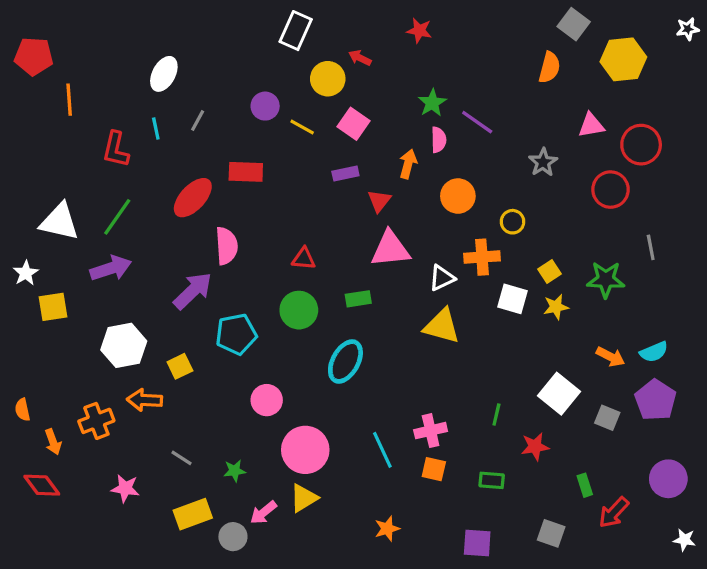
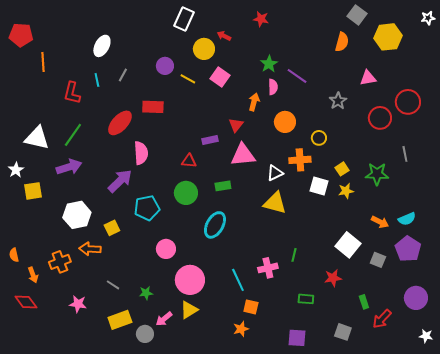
red circle: (641, 145) -> (408, 102), moved
purple rectangle: (345, 174) -> (210, 140), moved
green line: (496, 415) -> (294, 255), moved
orange square: (434, 469) -> (251, 307), moved

